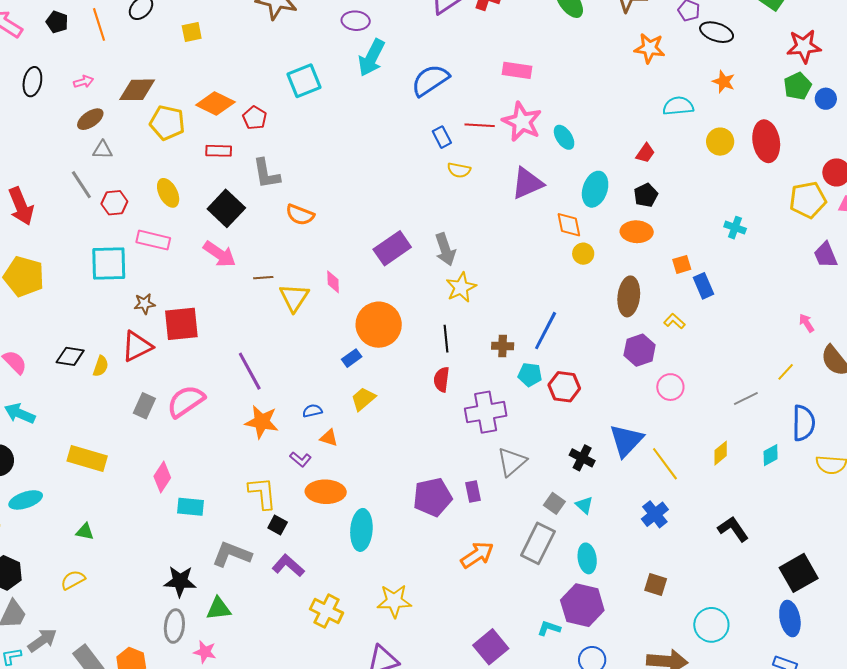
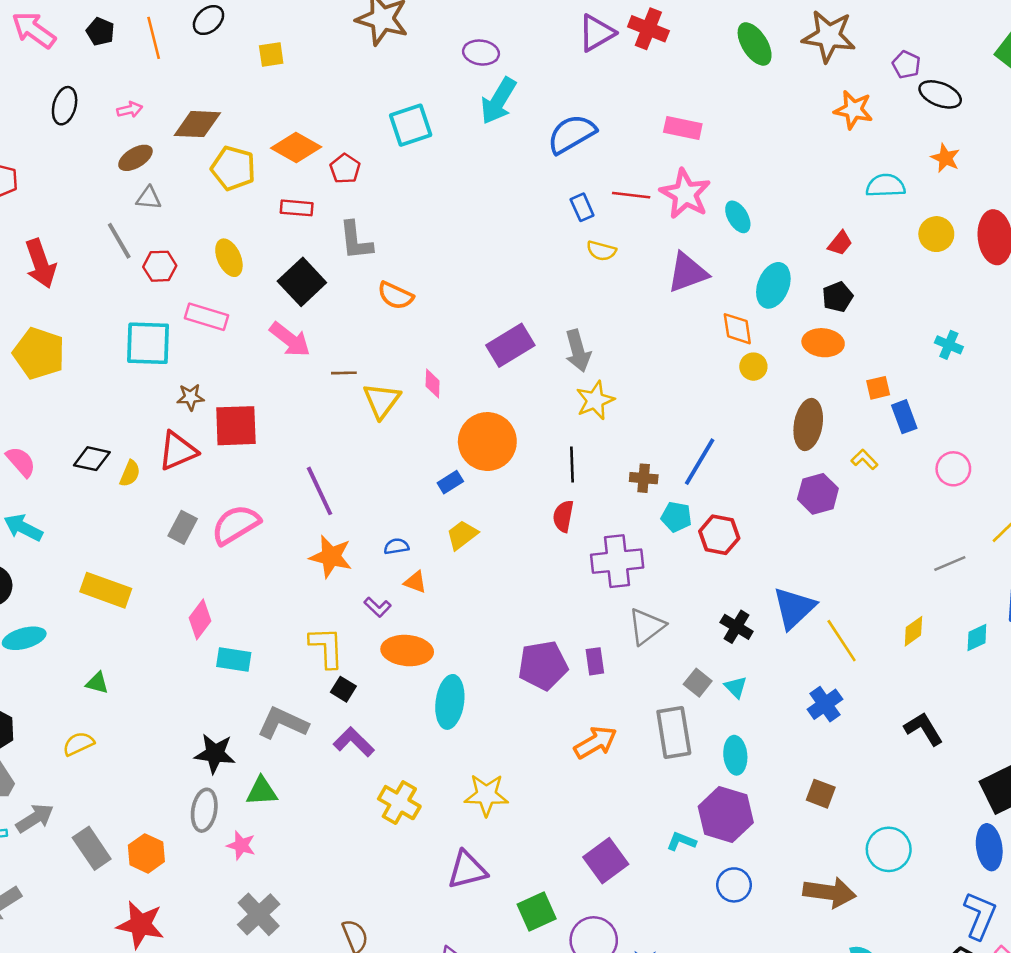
pink circle: (670, 387) -> (953, 469), moved
gray rectangle: (538, 543) -> (674, 732), turned -39

